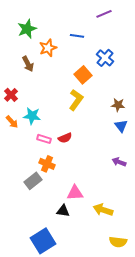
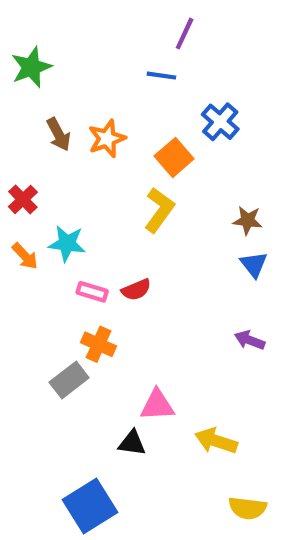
purple line: (104, 14) -> (185, 34), moved, turned -42
green star: (27, 29) -> (31, 67), moved
orange star: (48, 48) -> (107, 139), moved

